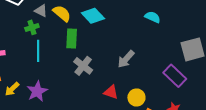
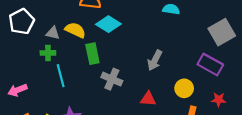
green cross: (32, 27) -> (48, 53), turned 32
yellow circle: (136, 98) -> (184, 88), moved

